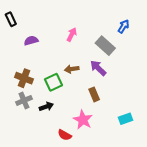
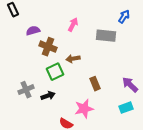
gray rectangle: (105, 46) -> (106, 36), turned -36
purple arrow: (98, 68) -> (130, 85), moved
brown cross: (24, 78) -> (48, 47), moved
pink star: (83, 120) -> (84, 109), turned 30

